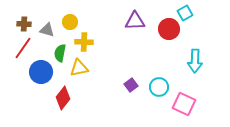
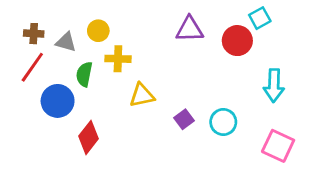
yellow triangle: (79, 68) -> (142, 95), moved
pink square: (184, 104) -> (278, 146), moved

